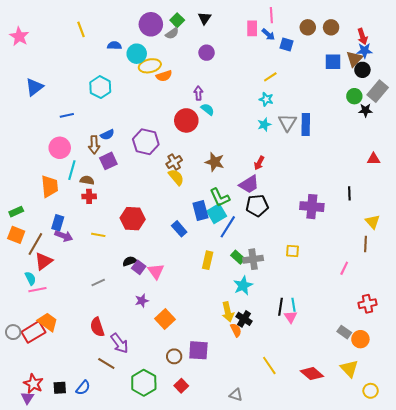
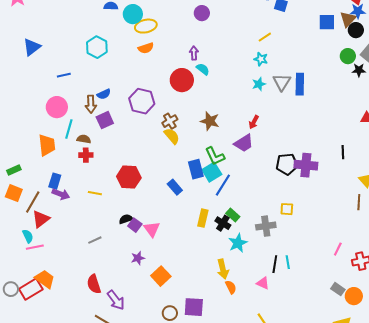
orange semicircle: (164, 76) -> (146, 48), moved
black pentagon: (257, 206) -> (287, 164), moved
gray cross: (253, 259) -> (266, 226), moved
pink line: (344, 268) -> (338, 249), moved
pink triangle: (291, 317) -> (263, 283), moved, turned -32
black cross: (244, 319) -> (223, 223), moved

